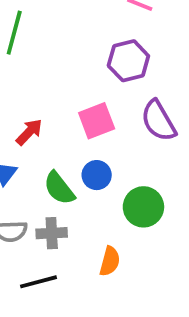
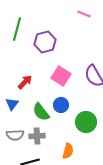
purple hexagon: (128, 61) -> (45, 42), moved
pink square: (97, 121) -> (61, 76), turned -36

